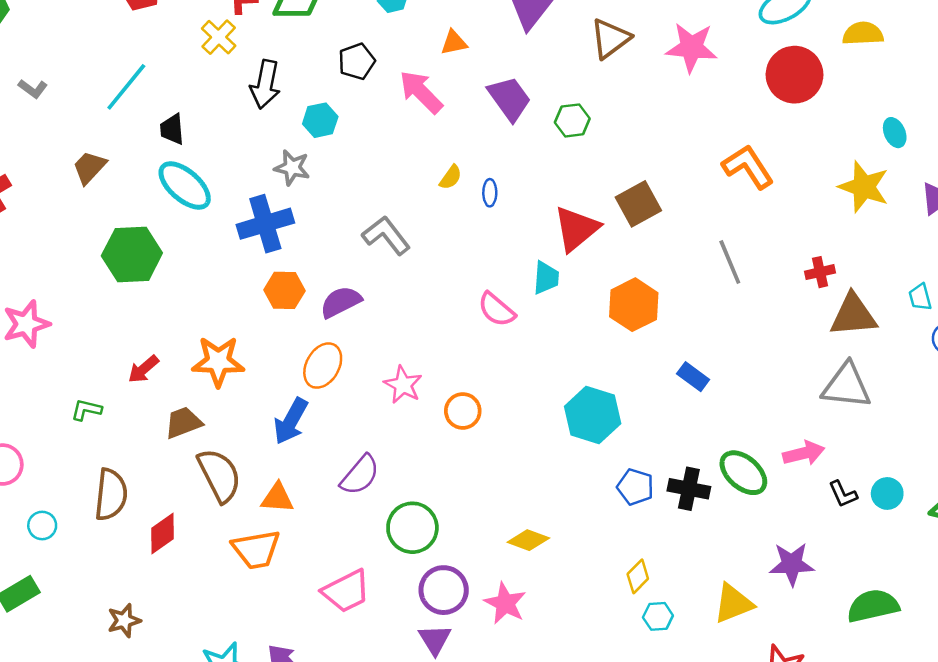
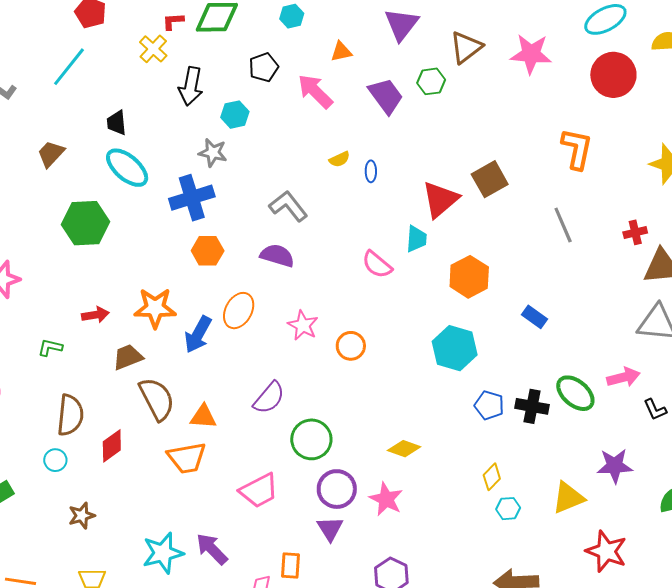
cyan line: (126, 87) -> (69, 67), moved
green hexagon: (572, 120) -> (431, 81), moved
orange L-shape: (748, 167) -> (577, 149), turned 45
yellow semicircle: (451, 177) -> (339, 159), turned 30
purple semicircle: (341, 302) -> (277, 256), moved, turned 44
orange hexagon: (634, 305) -> (469, 277), moved
red arrow: (143, 369) -> (95, 315), turned -148
blue arrow: (291, 421) -> (198, 334), moved
cyan circle: (42, 526) -> (55, 460), moved

